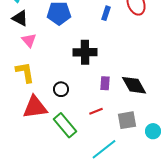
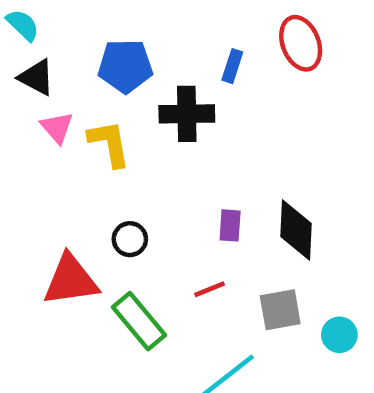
black cross: (85, 52) -> (187, 114), moved
yellow L-shape: (25, 72) -> (109, 143), moved
black diamond: (134, 85) -> (296, 230), turned 32

